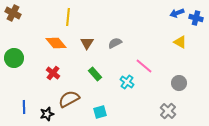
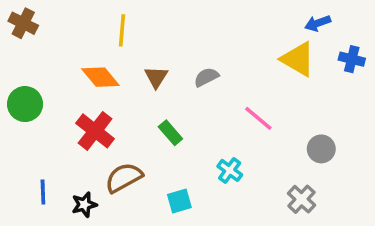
blue cross: (196, 18) -> (352, 59), moved
yellow triangle: (180, 42) -> (298, 59), moved, size x1.5
red cross: (53, 73) -> (95, 131), size x1.5
cyan cross: (127, 82) -> (230, 170), moved

